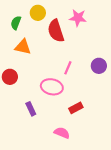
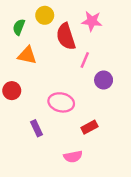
purple circle: (99, 66) -> (104, 80), moved
pink line: (68, 68) -> (85, 60), moved
pink semicircle: (62, 133) -> (73, 157), turned 147

